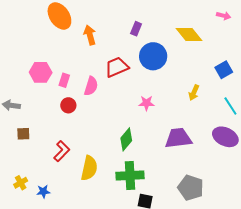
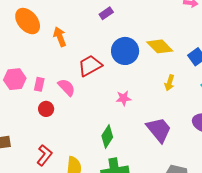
purple rectangle: (136, 29) -> (106, 13), moved, turned 40
yellow diamond: (189, 34) -> (160, 46), moved
pink semicircle: (91, 86) -> (67, 87), turned -54
purple trapezoid: (178, 138) -> (159, 130), turned 64

